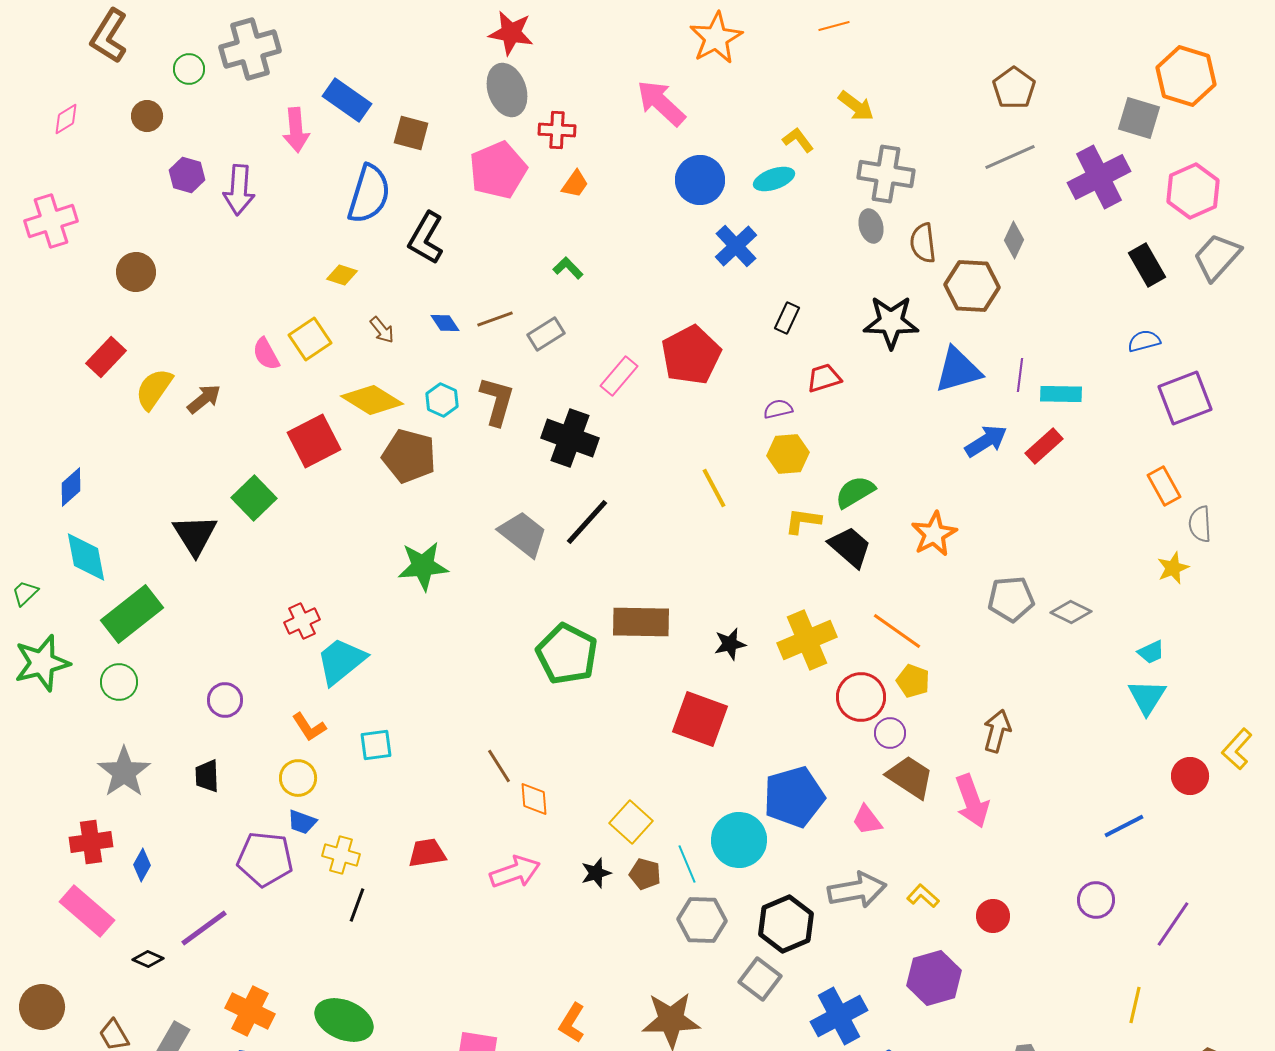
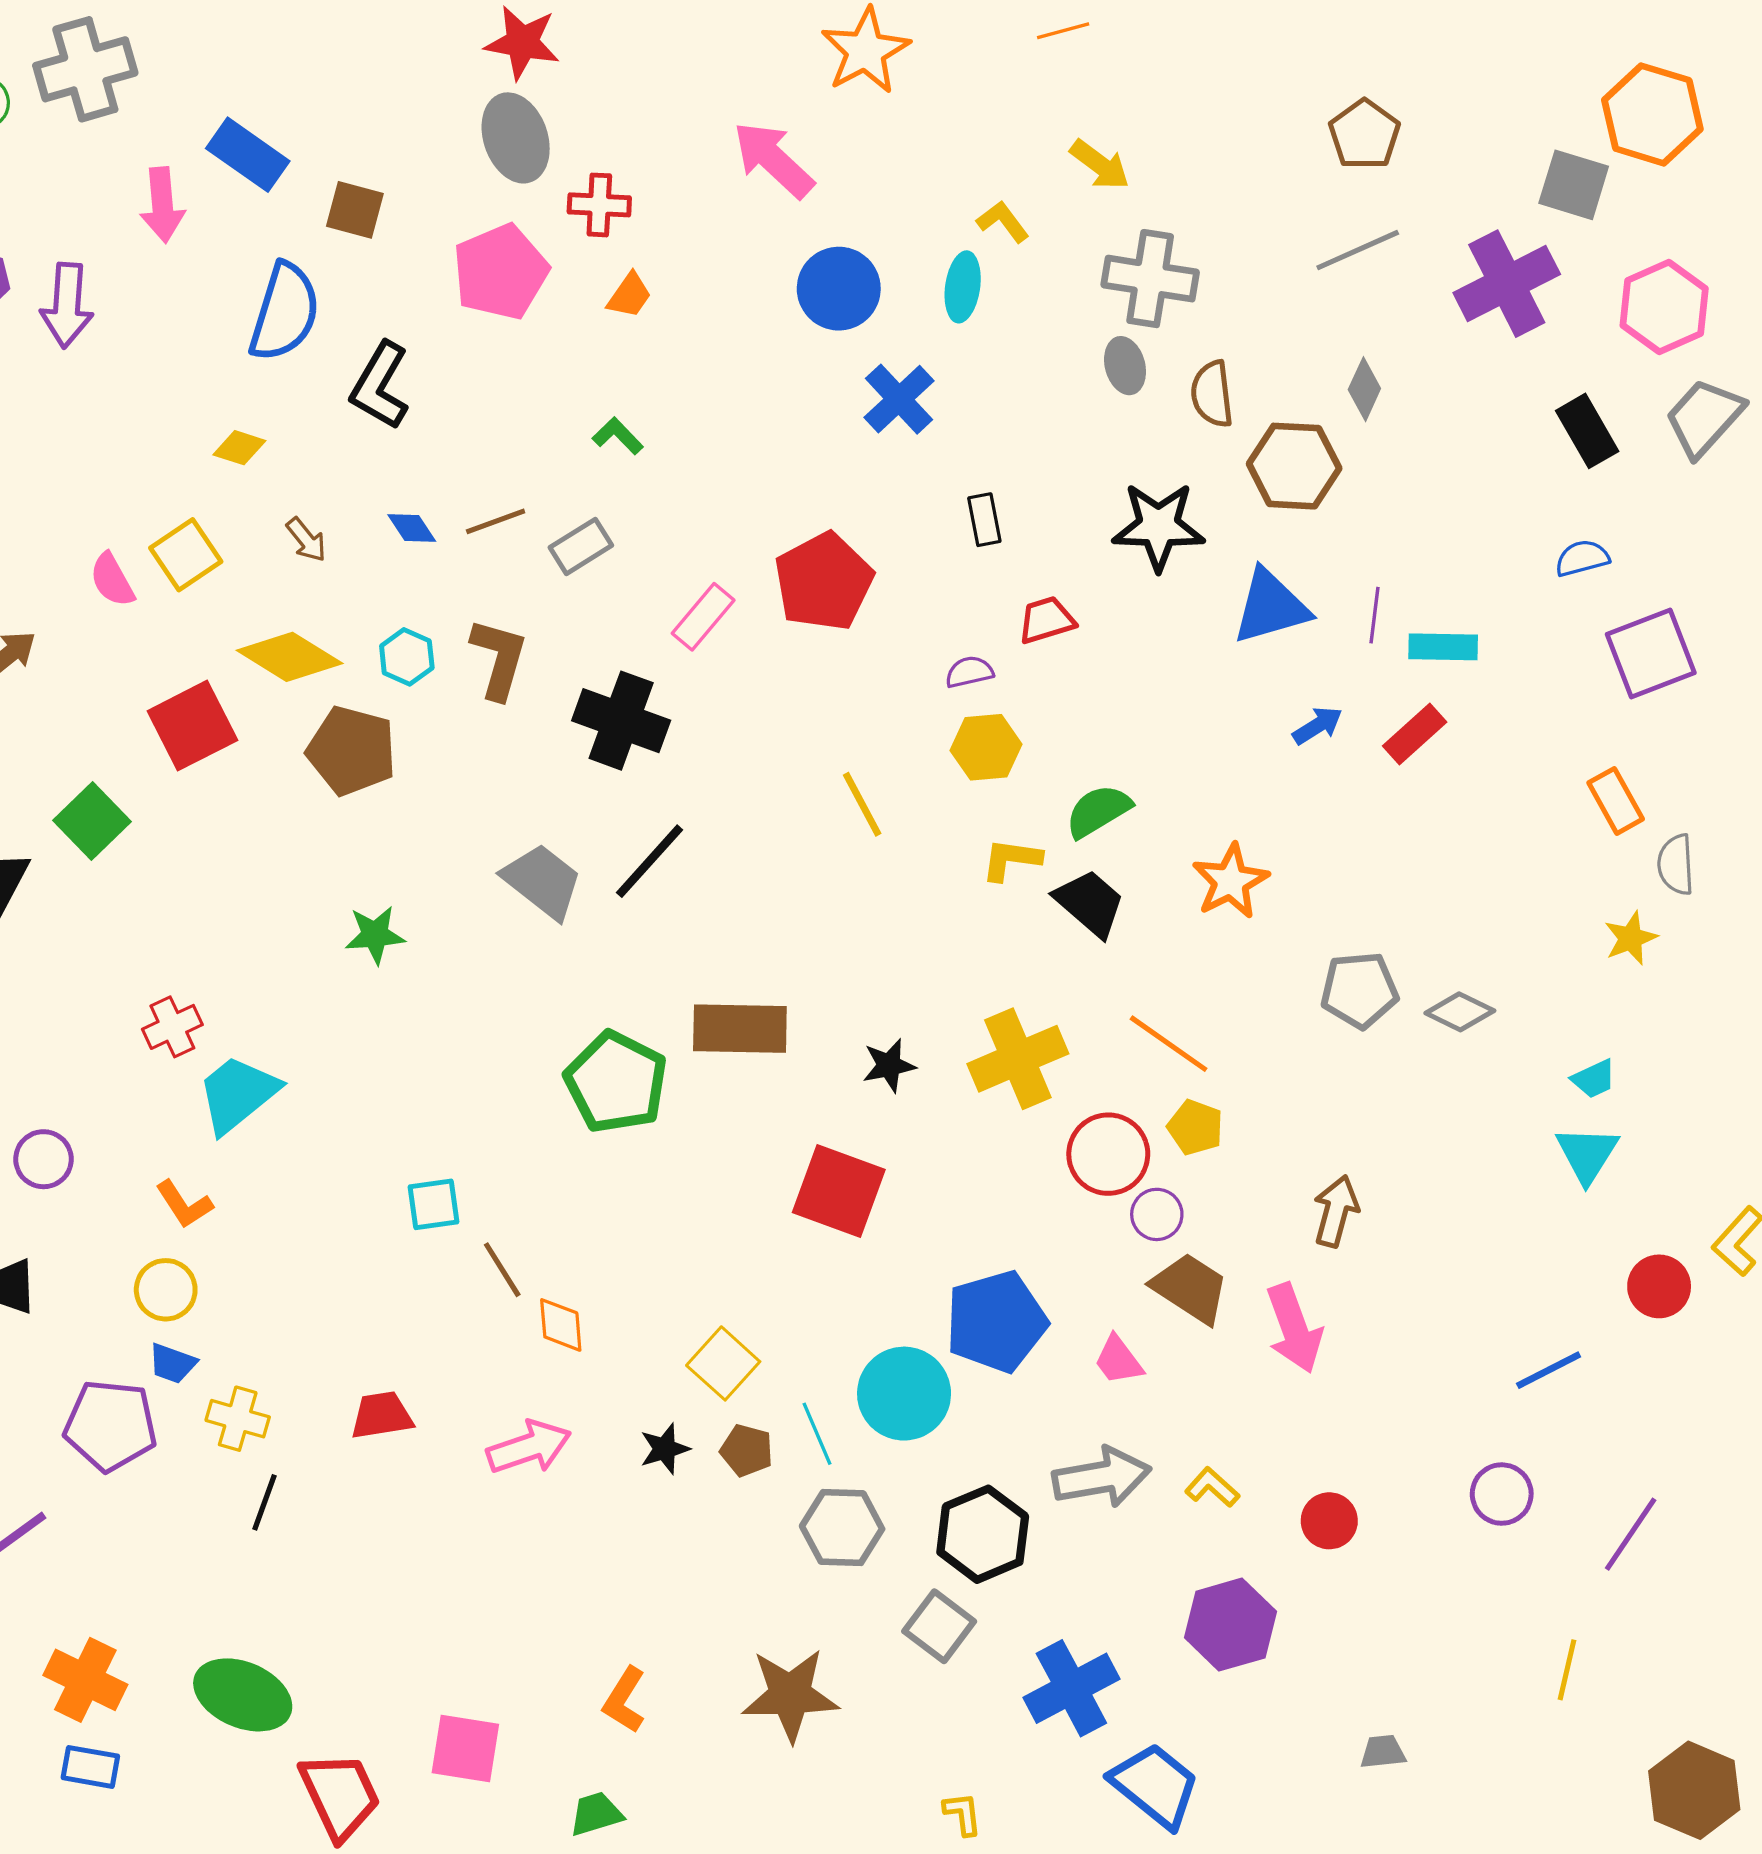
cyan ellipse: (774, 179) -> (963, 287), turned -63
black rectangle: (787, 318) -> (984, 520), turned -36
blue arrow: (986, 441) -> (1318, 726), size x0.7
green star: (423, 566) -> (375, 935), size x0.7
cyan square: (376, 745) -> (434, 1204), moved

